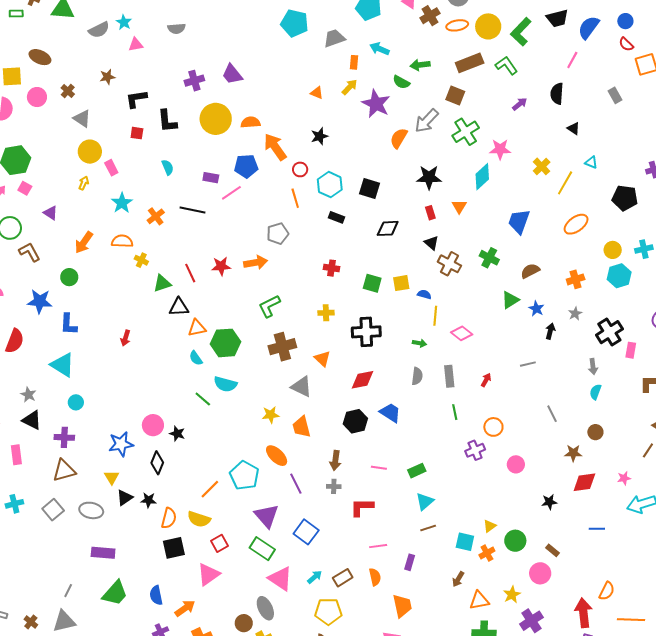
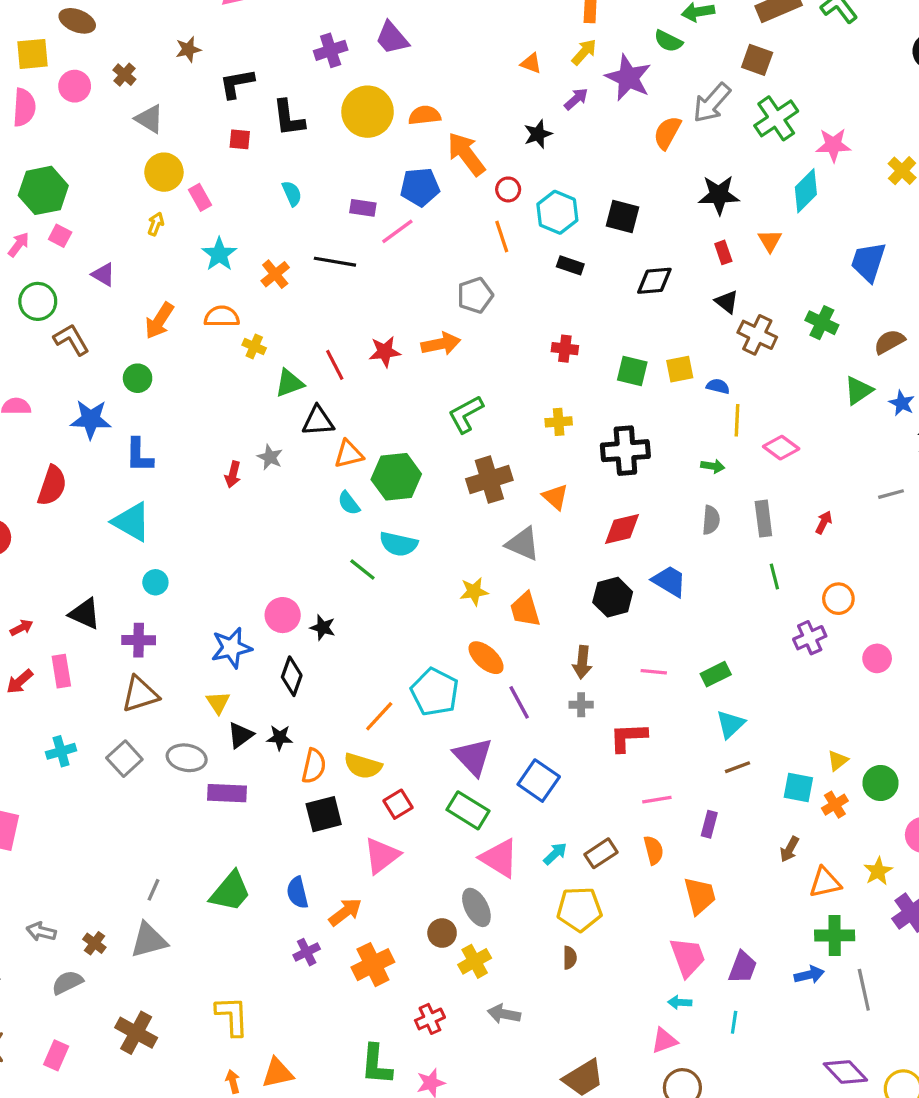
purple arrow: (520, 104) -> (576, 99), moved
gray star: (28, 395) -> (270, 457), moved
purple rectangle: (103, 553) -> (227, 793), moved

